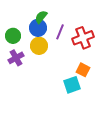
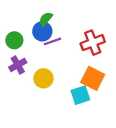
purple line: (60, 32) -> (52, 41), moved, turned 49
yellow circle: (39, 46) -> (43, 78), moved
orange square: (83, 70) -> (93, 78), size x1.5

